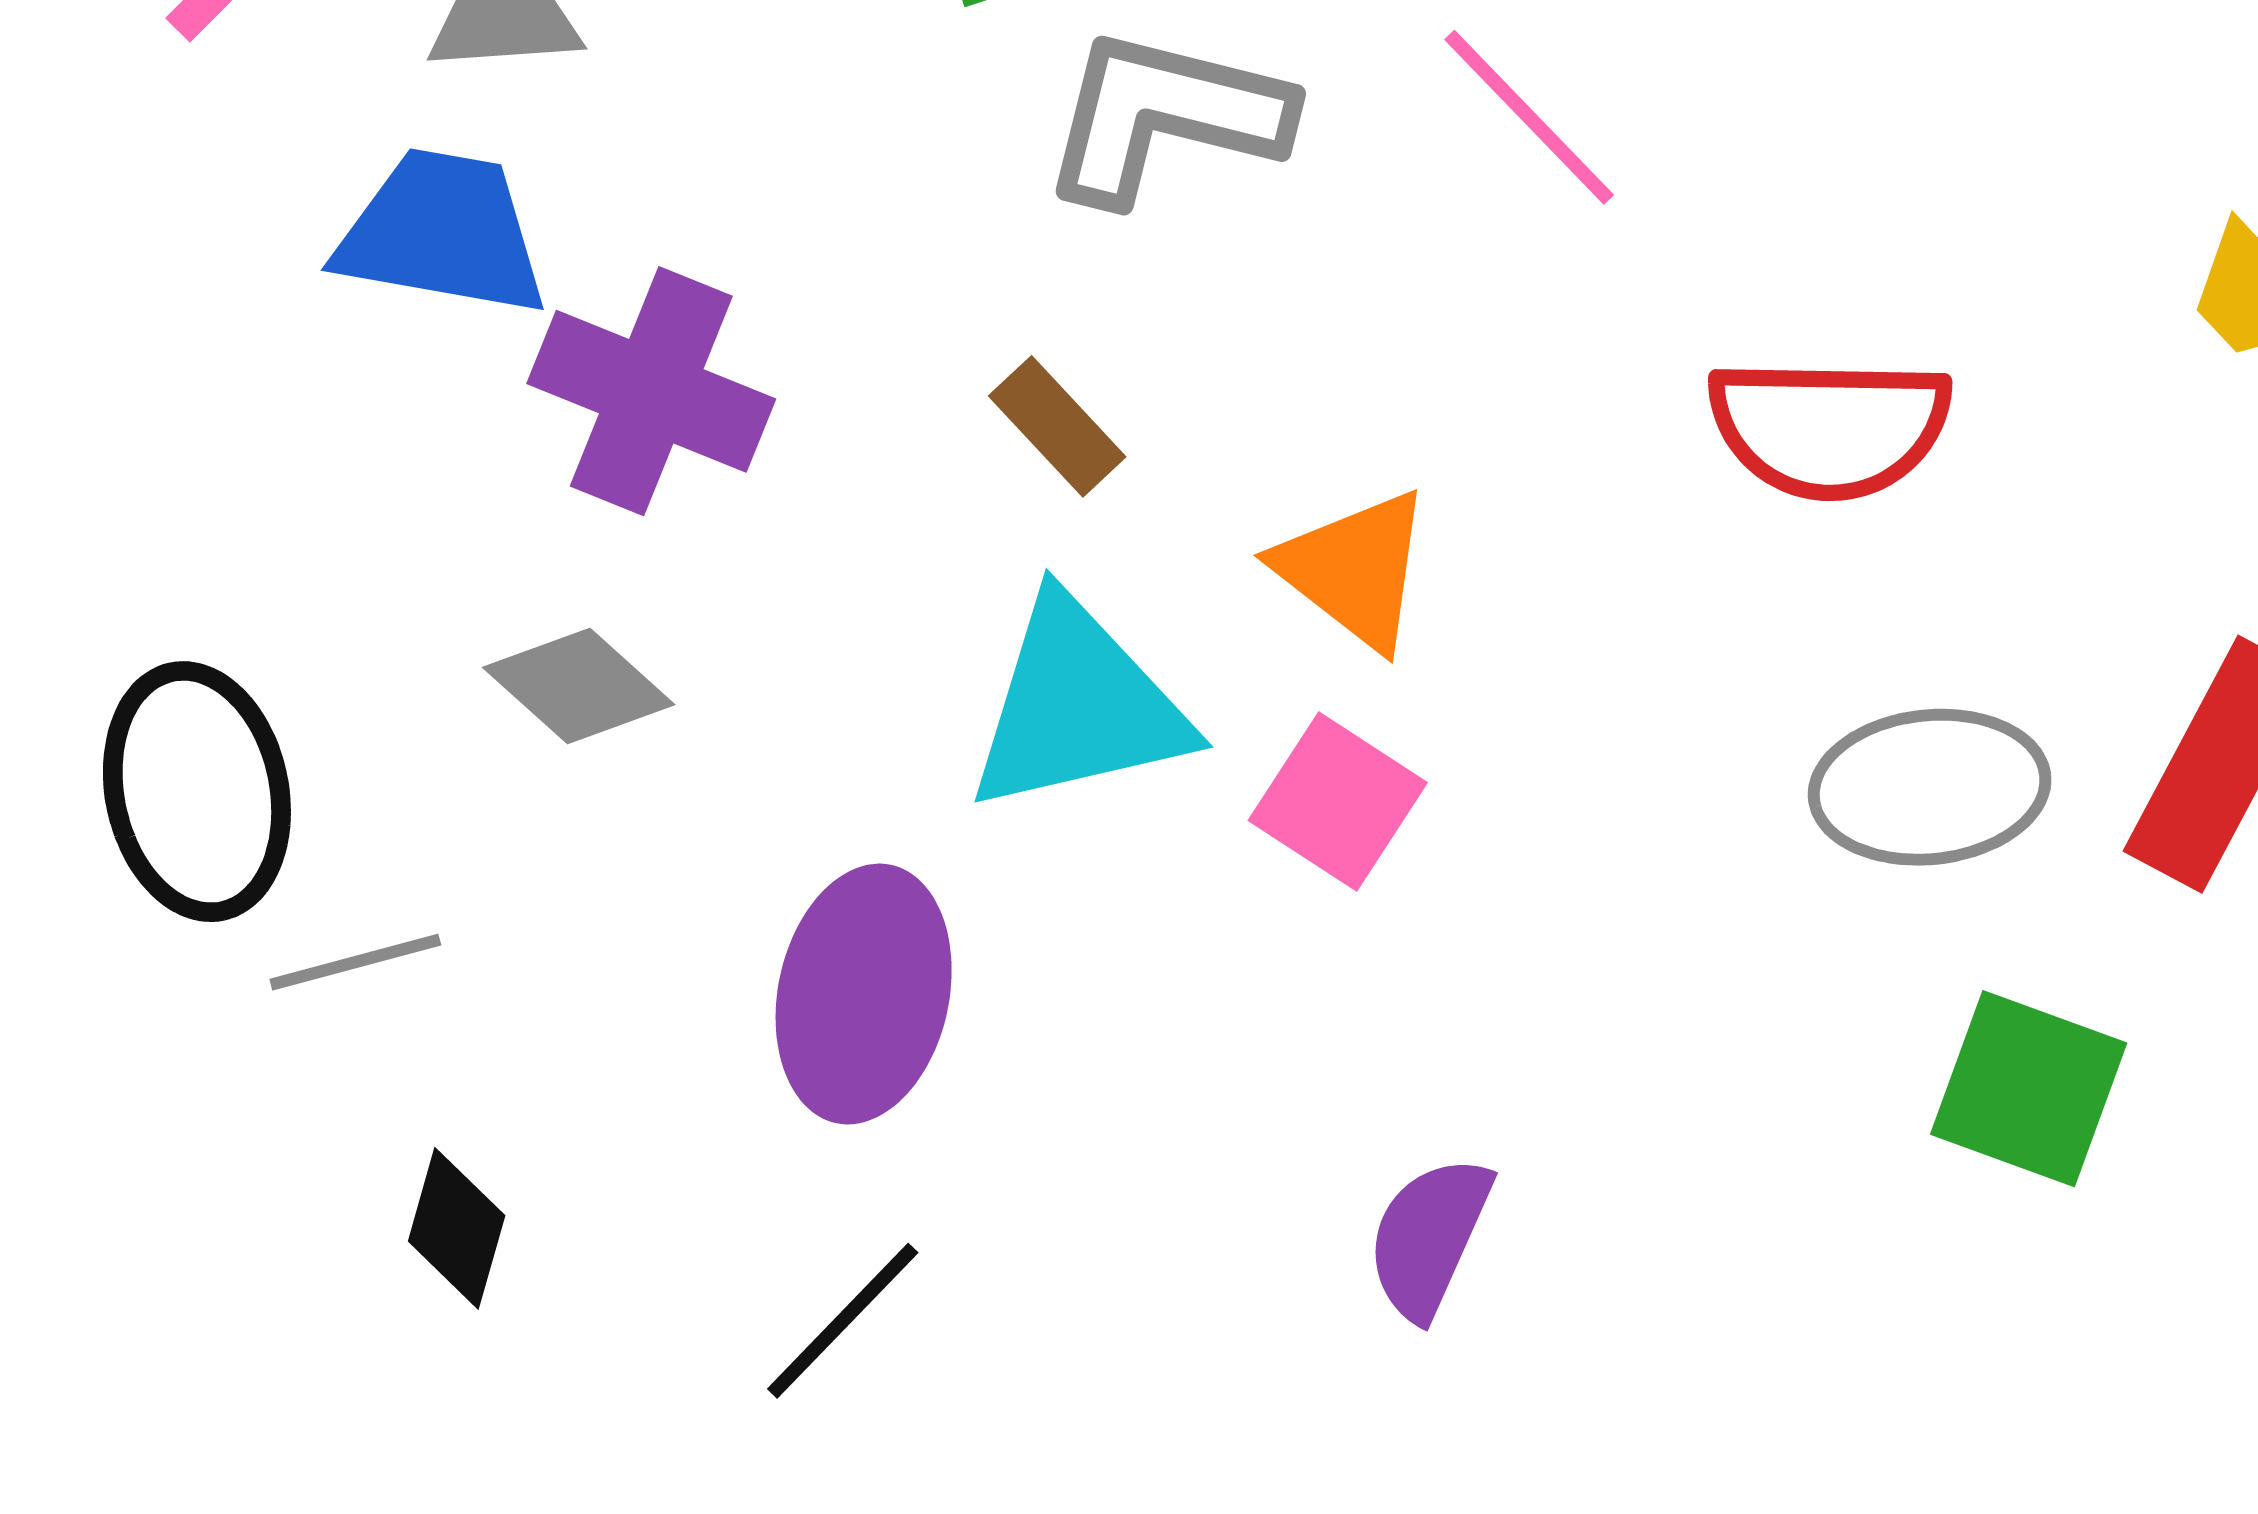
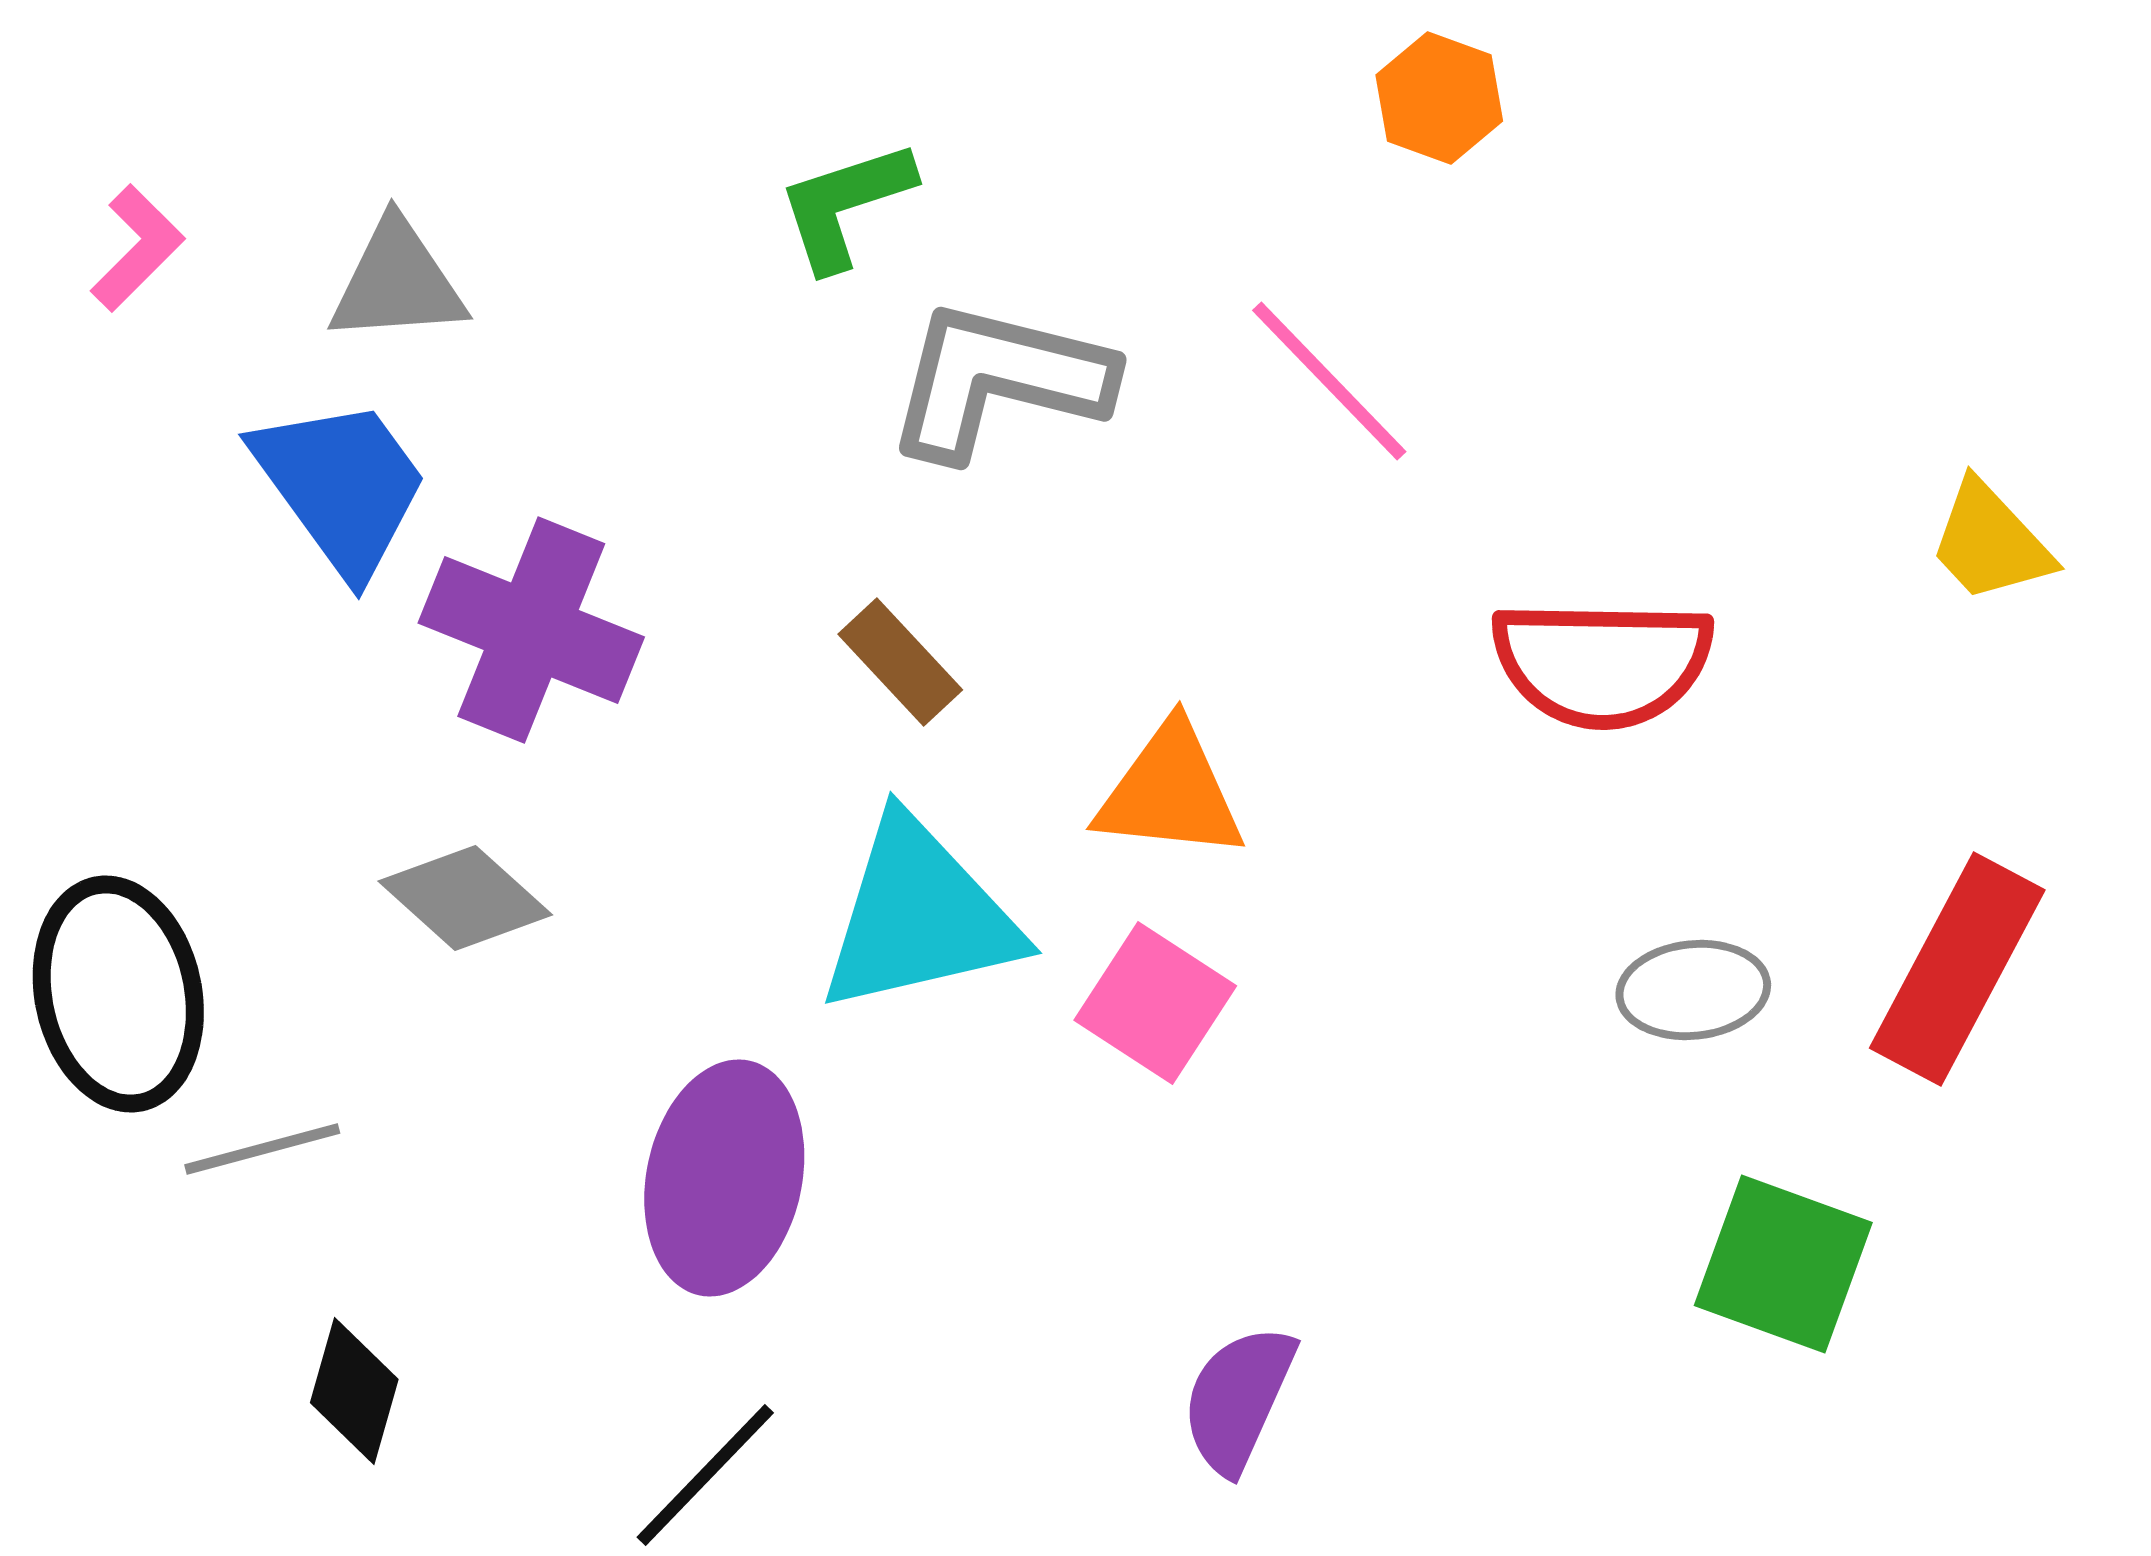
blue trapezoid: (442, 233) -> (341, 486), turned 44
orange triangle: (1354, 569) -> (1170, 792), turned -32
gray ellipse: (1930, 787) -> (1693, 990), size x0.7

